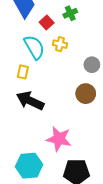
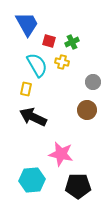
green cross: (70, 13) -> (72, 42), moved
red square: (47, 22) -> (49, 41), turned -32

